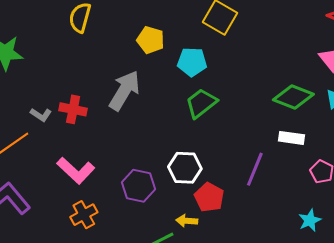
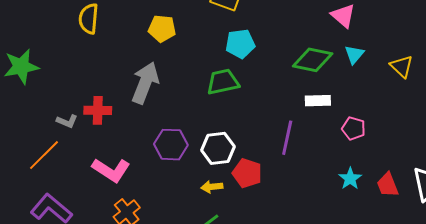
cyan pentagon: (192, 62) -> (240, 44), moved
green trapezoid: (201, 103) -> (223, 82), turned 36
purple hexagon: (138, 186) -> (171, 145), moved
yellow arrow: (187, 221) -> (212, 187), moved

